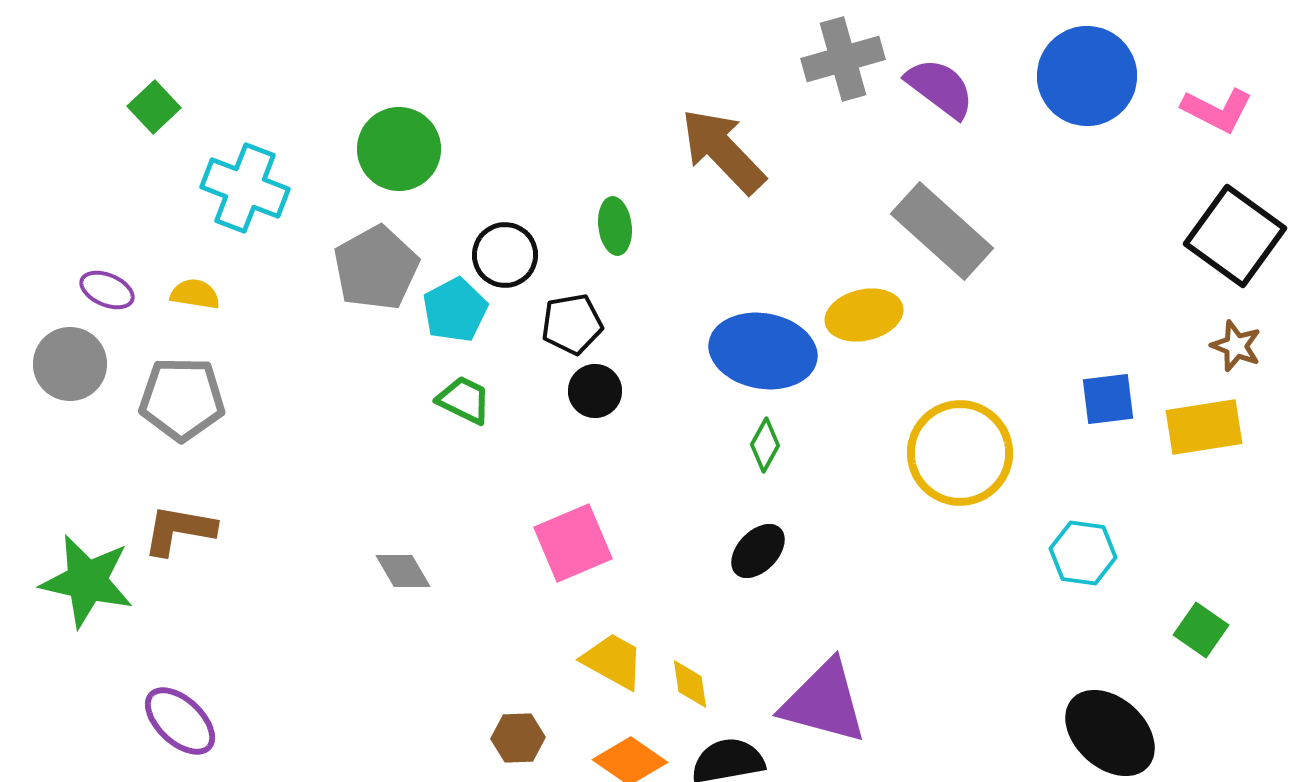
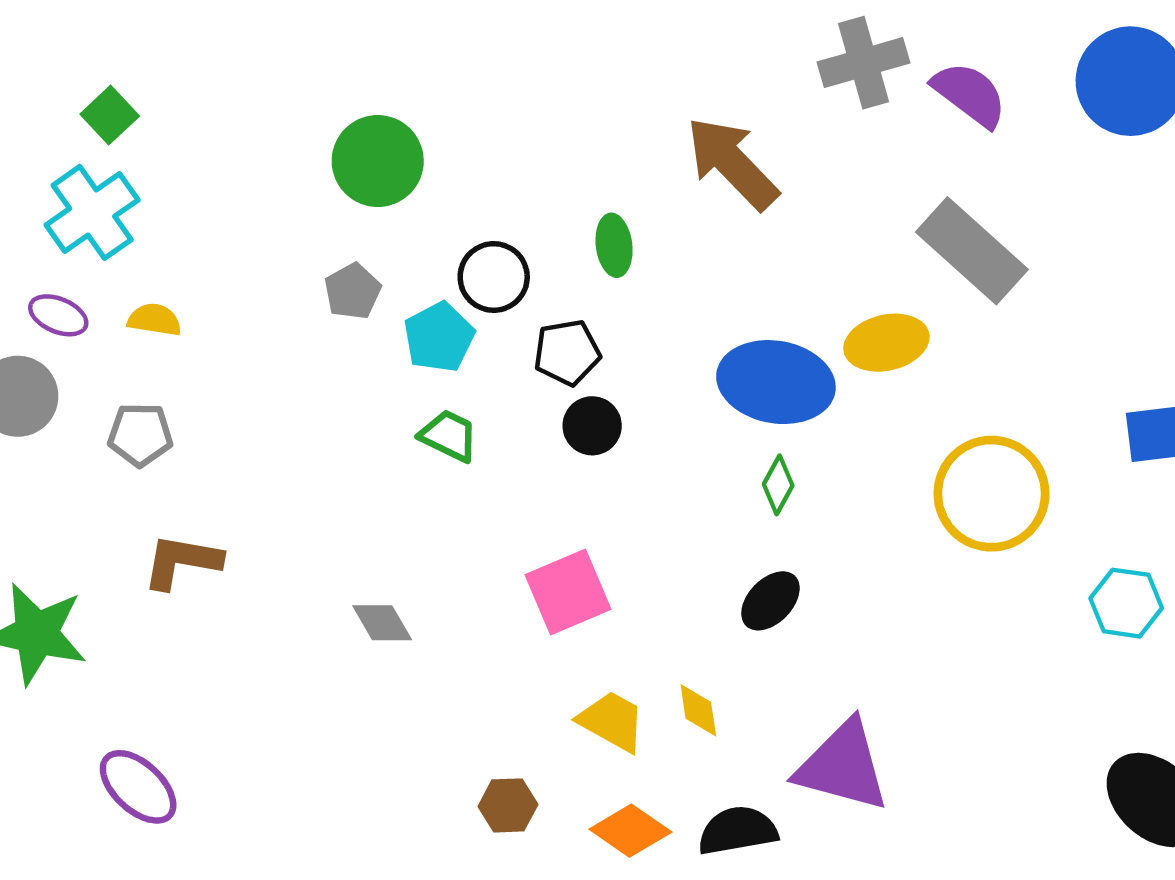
cyan cross: (245, 188) -> (92, 212), moved, turned 34
gray pentagon: (376, 268) -> (353, 291), size x0.6
gray pentagon: (182, 399) -> (140, 435), size x0.7
brown L-shape: (179, 530) -> (182, 561), moved
yellow diamond: (690, 684) -> (698, 710), moved

